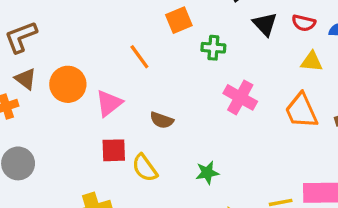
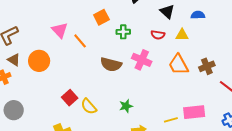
red semicircle: (304, 23) -> (158, 35), moved
black triangle: (265, 24) -> (167, 12), moved
pink triangle: (109, 103) -> (60, 30), moved, turned -30
brown semicircle: (162, 120) -> (111, 64), moved, size x1.5
red square: (114, 150) -> (70, 98), turned -35

